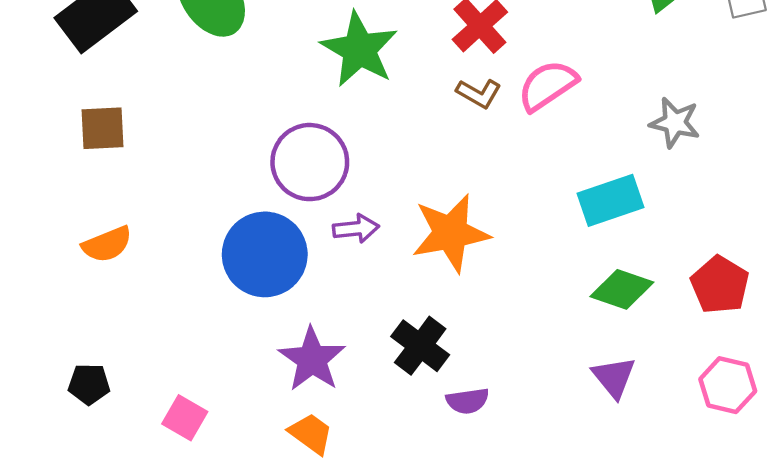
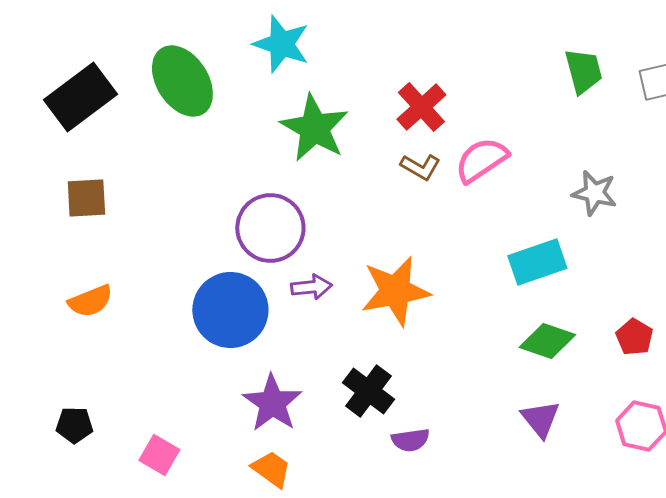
red pentagon: (720, 285) -> (634, 337), size x0.7

